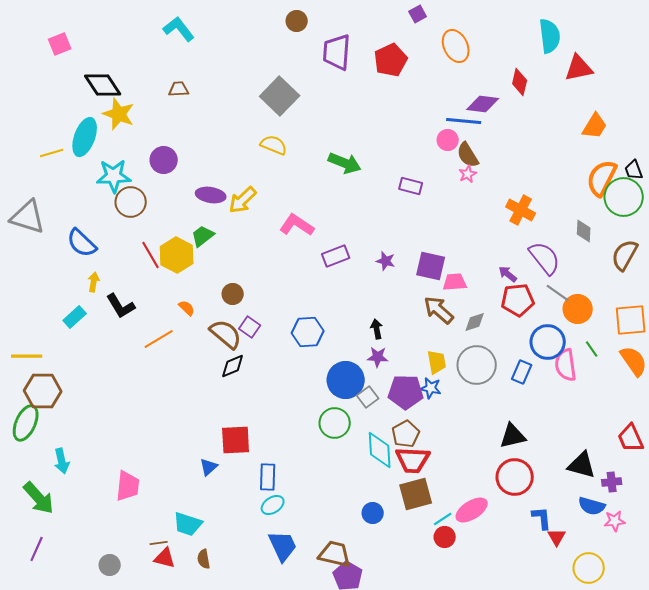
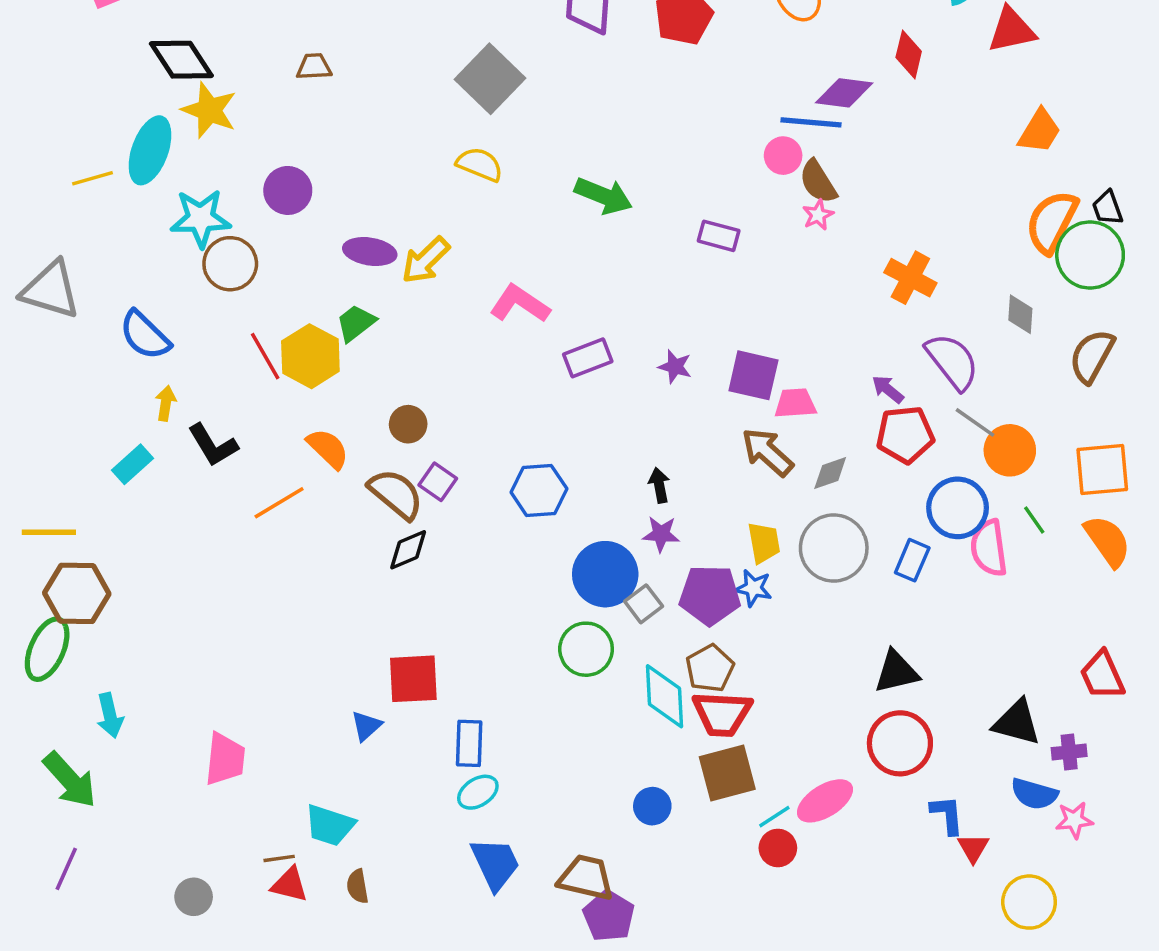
orange semicircle: (187, 308) -> (328, 449), size x1.5

